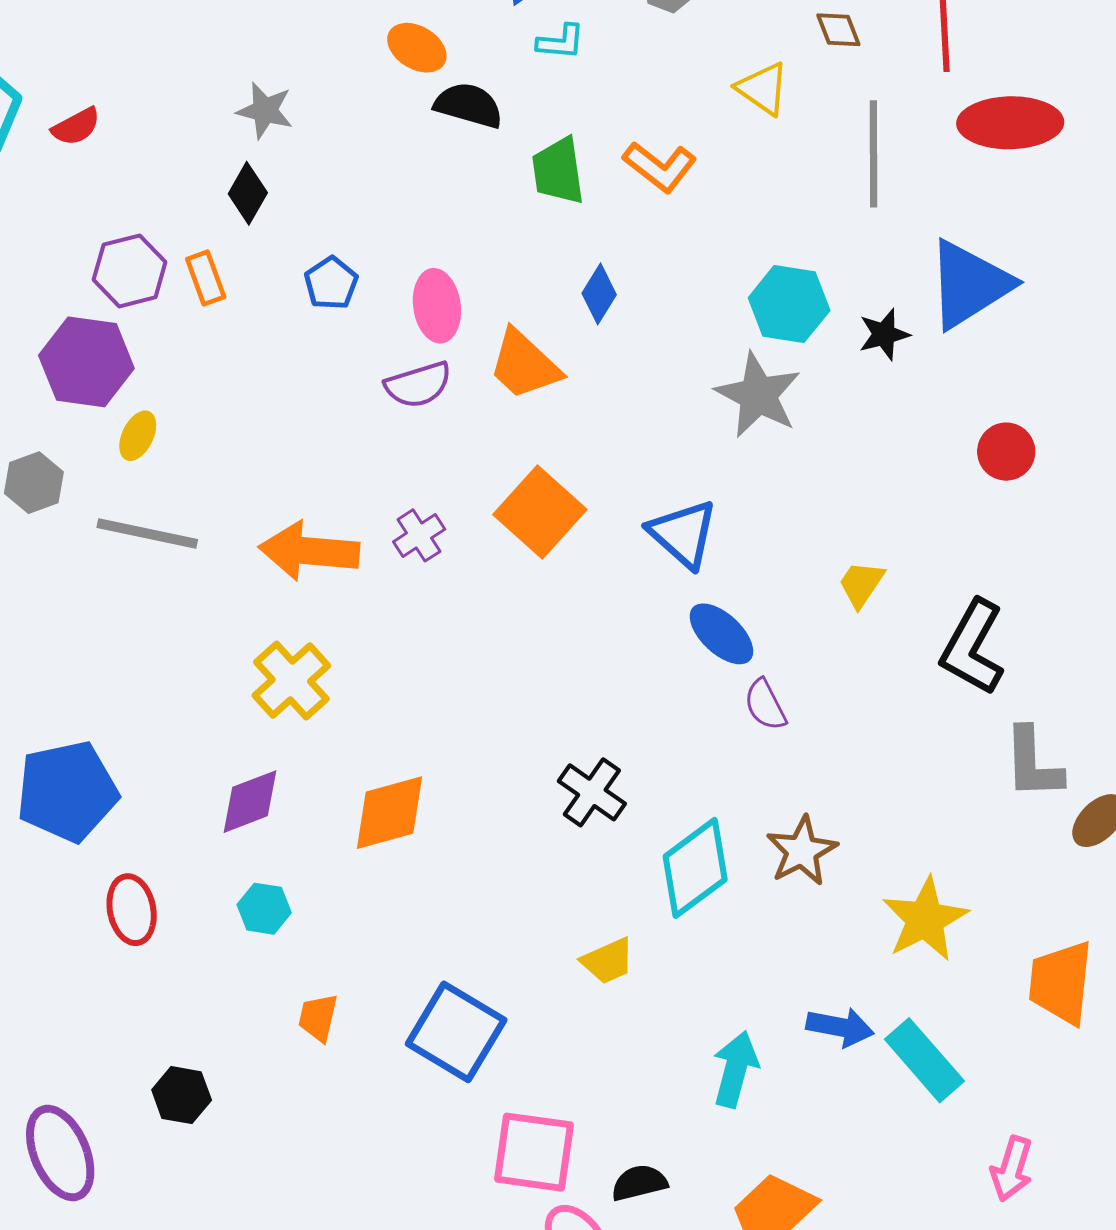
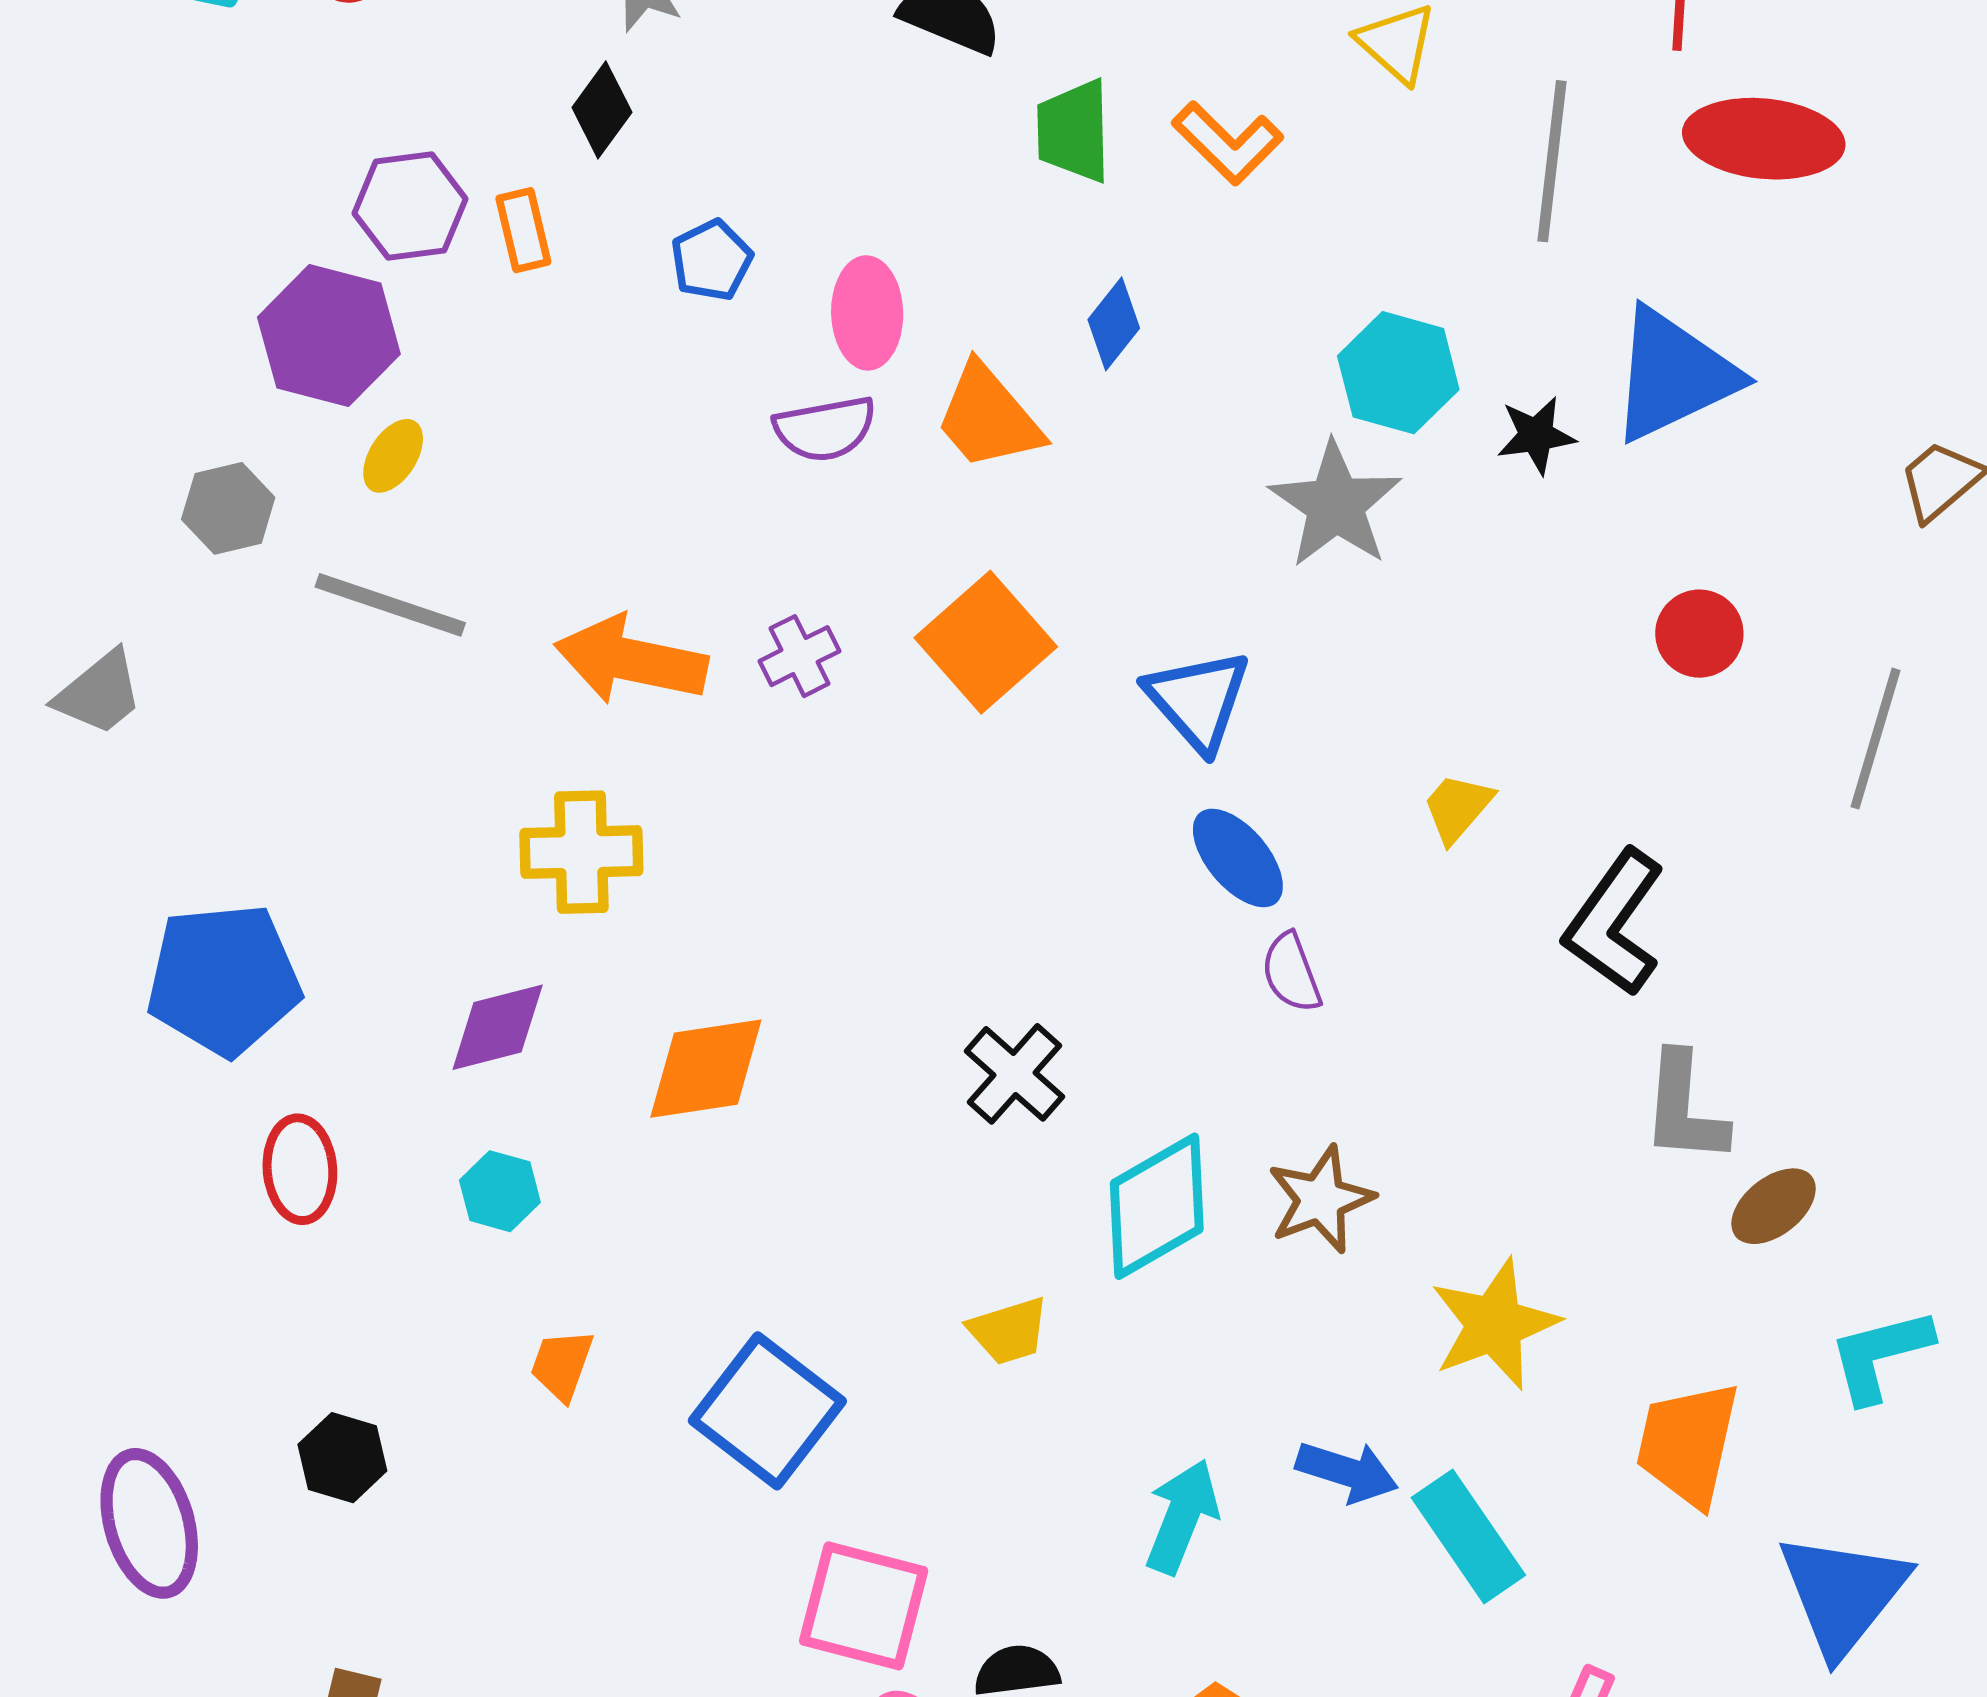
yellow cross: (291, 680) -> (581, 852), turned 34

